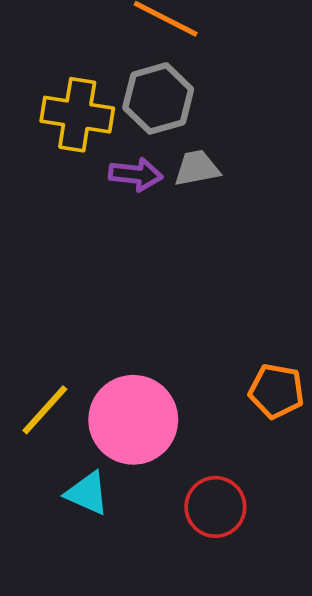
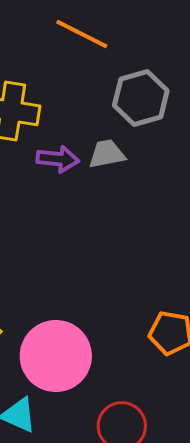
gray hexagon: (158, 98) -> (141, 98), moved

